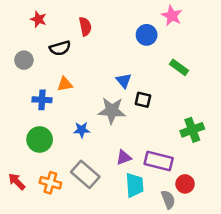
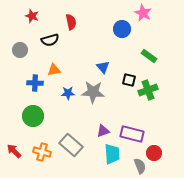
black square: (143, 100) -> (129, 80), moved
blue star: (82, 130) -> (68, 93), moved
green cross: (192, 130) -> (148, 90), moved

